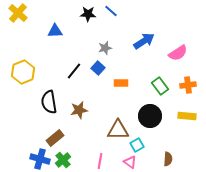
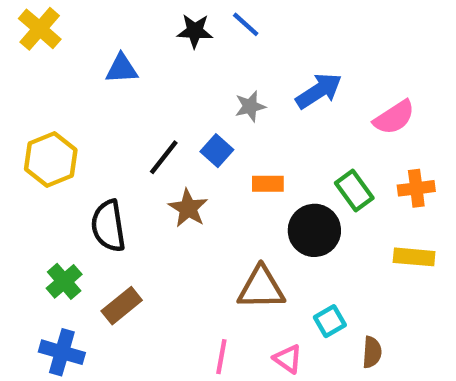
gray star: (105, 48) -> (250, 106), moved
brown star: (79, 110) -> (188, 208), moved, turned -30
black circle: (150, 116) -> (314, 230), moved
cyan square: (137, 145) -> (330, 321), moved
blue cross: (40, 159) -> (62, 352), moved
green cross: (63, 160) -> (64, 281), moved

